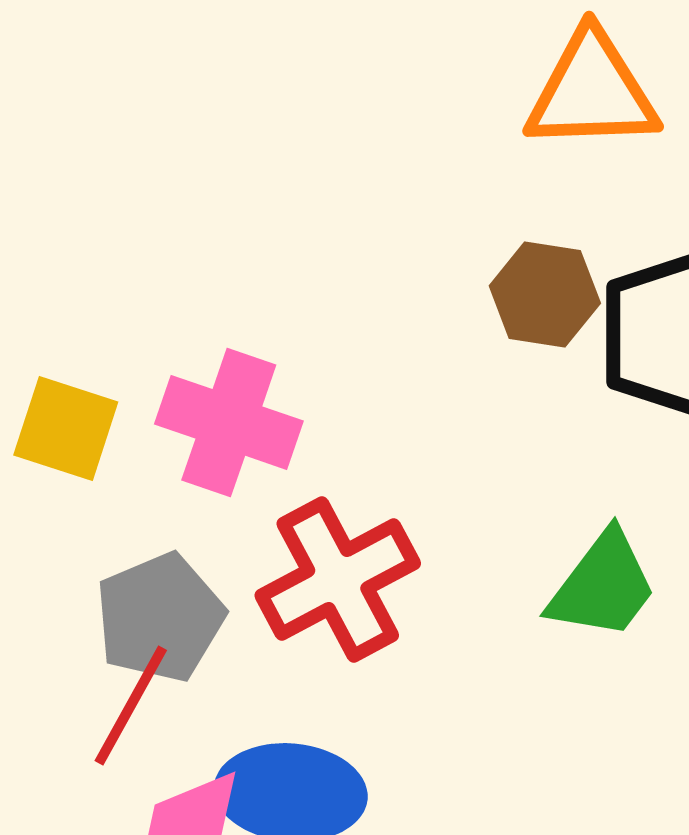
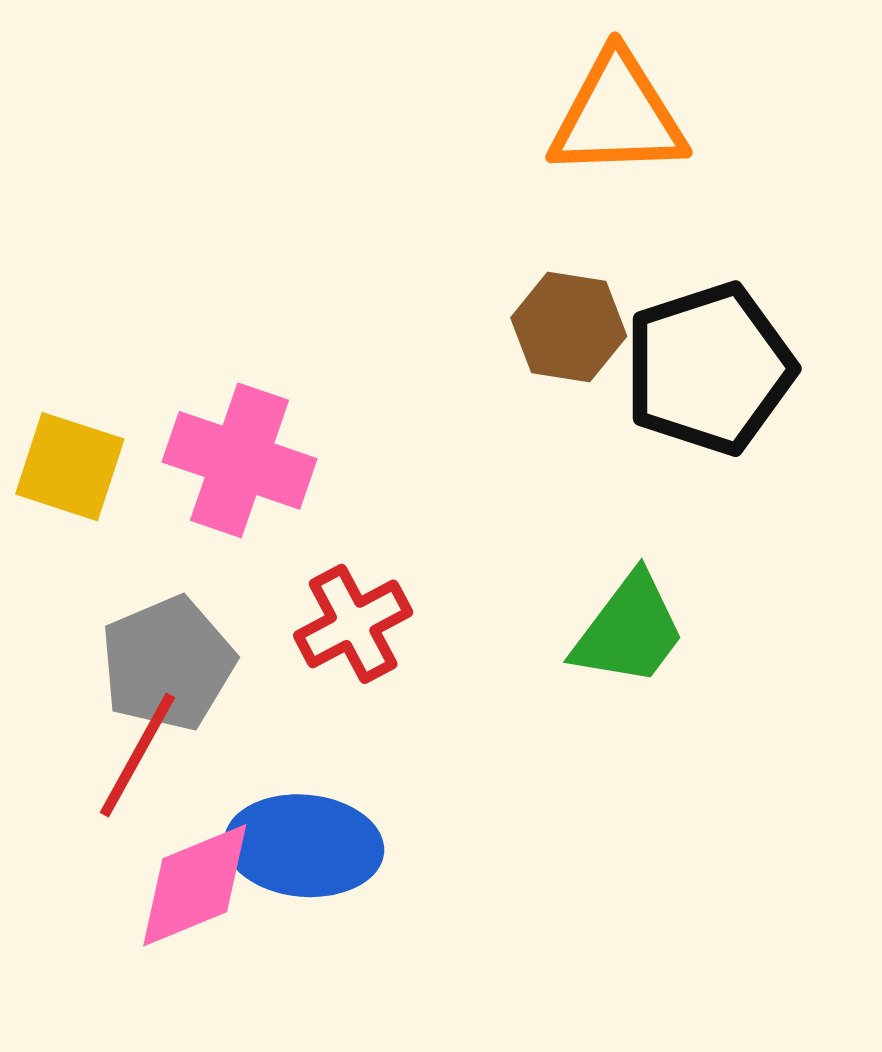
red cross: (338, 579) -> (353, 624), size x0.7

